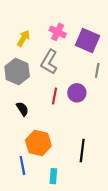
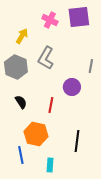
pink cross: (58, 32) -> (50, 20), moved
purple square: (88, 41) -> (79, 17), moved, turned -30
red line: (54, 96) -> (51, 105), moved

